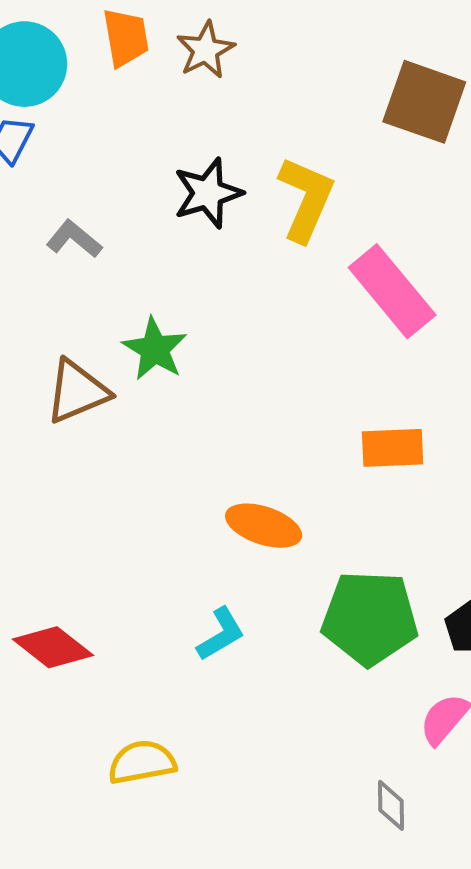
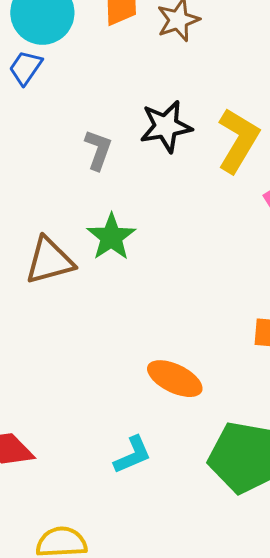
gray L-shape: (74, 239) -> (98, 150), moved, turned 63

